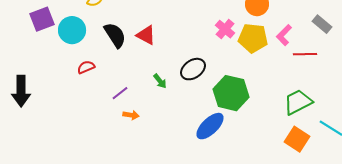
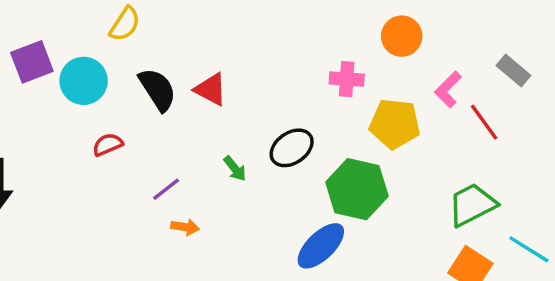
pink cross: (225, 29) -> (347, 79), turned -36
yellow pentagon: (253, 38) -> (395, 124), moved
red line: (305, 54) -> (484, 122), turned 55

